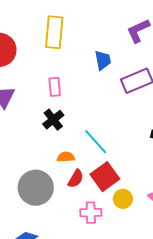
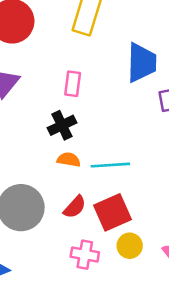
blue trapezoid: (103, 60) -> (142, 63), size x1.5
cyan line: (96, 142) -> (110, 165), turned -64
orange semicircle: (66, 157) -> (69, 160), moved

